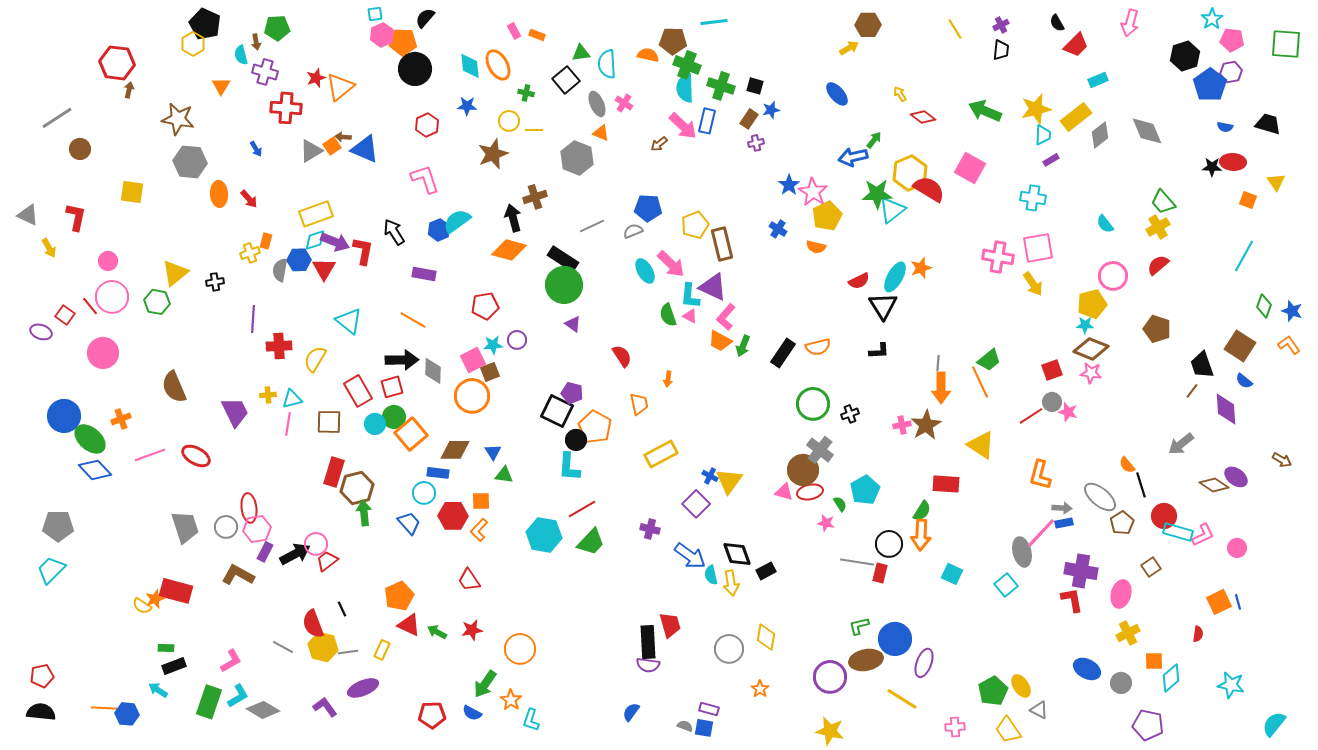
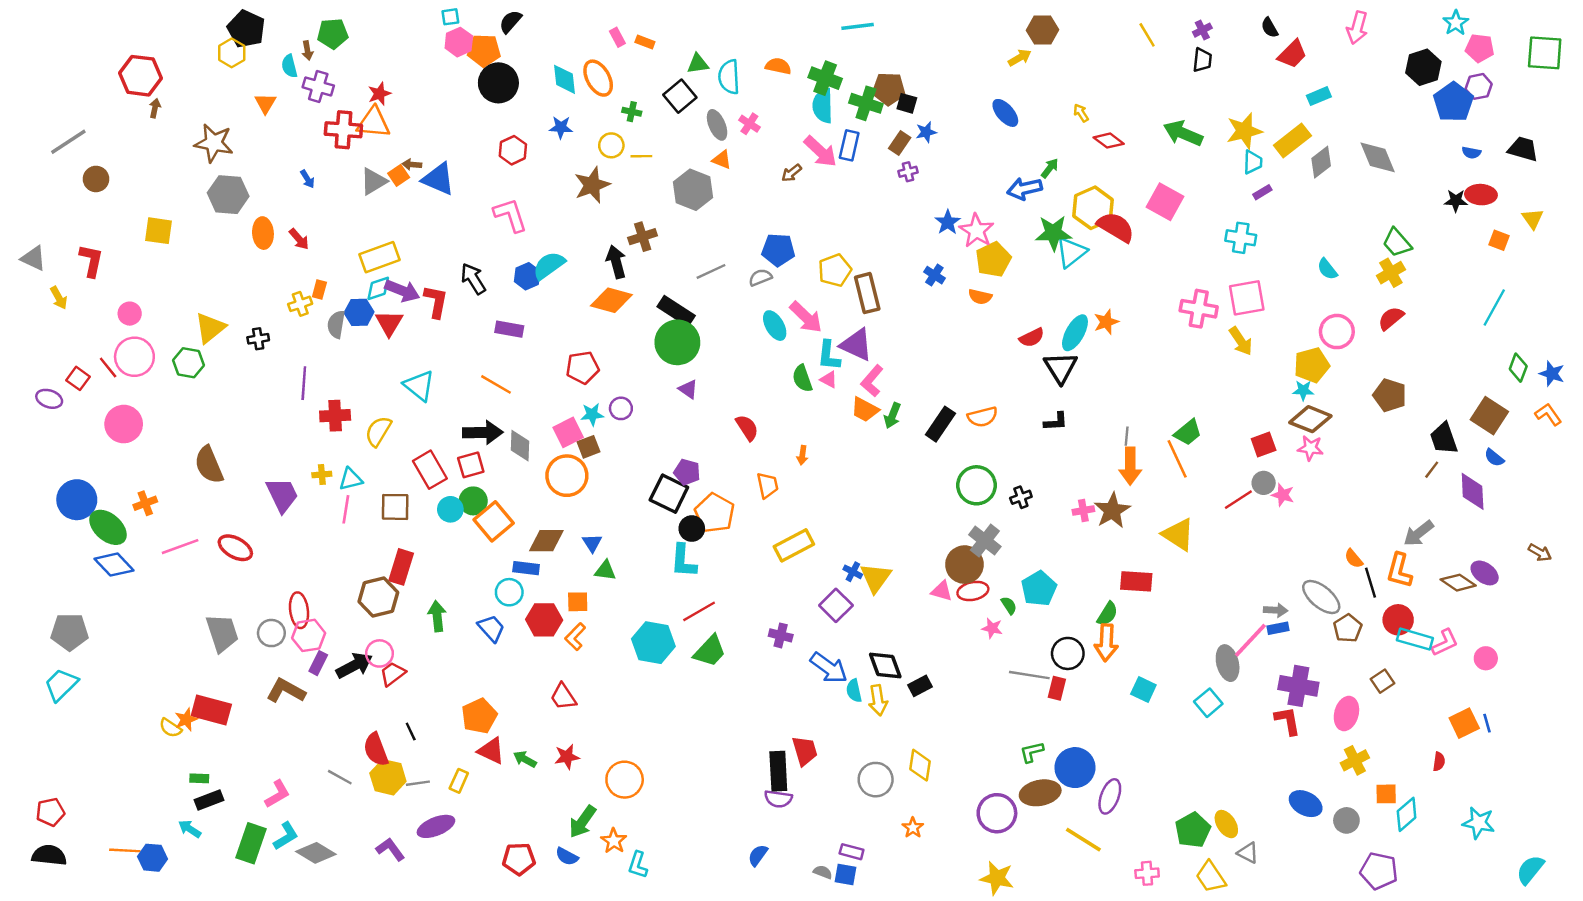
brown pentagon: (673, 41) -> (889, 89), moved
orange triangle: (340, 87) -> (373, 123), moved, turned 44
orange L-shape: (1040, 475) -> (1399, 571), moved
brown hexagon: (357, 488) -> (378, 597), moved

